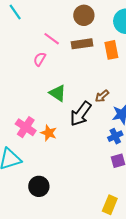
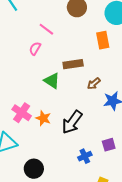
brown rectangle: (82, 44) -> (73, 64), moved
black arrow: (81, 114) -> (72, 122), moved
blue cross: (115, 136) -> (85, 156), moved

